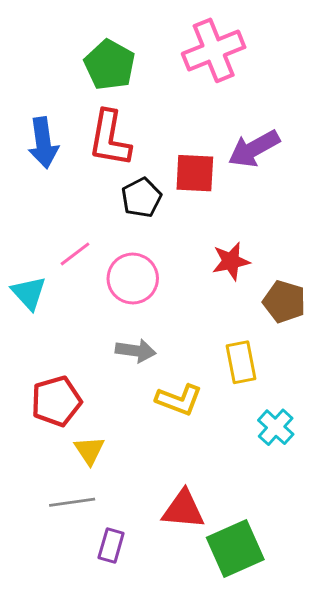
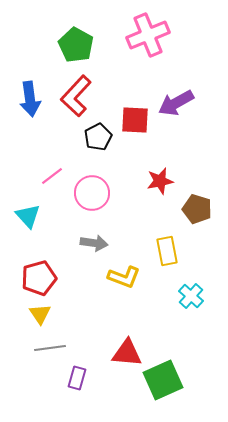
red L-shape: (110, 138) -> (76, 96), turned 33
cyan triangle: (29, 293) -> (28, 216), moved
yellow triangle: (89, 450) -> (40, 314), moved

